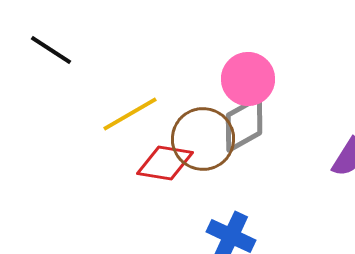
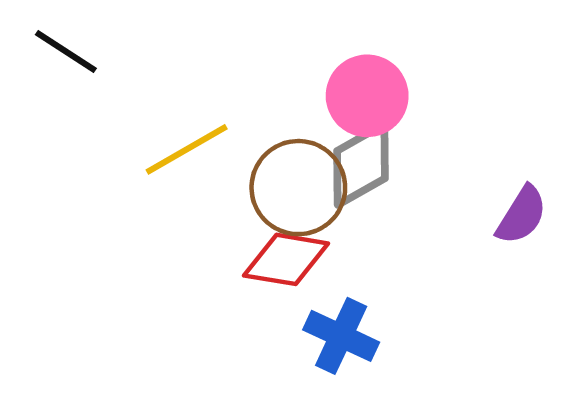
red diamond: (165, 163) -> (286, 259), moved

